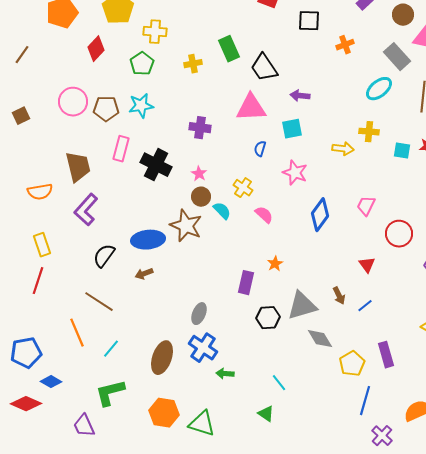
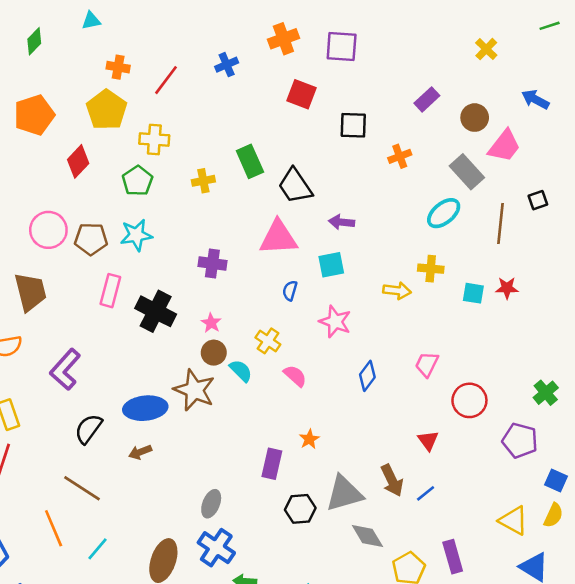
brown trapezoid: (78, 167) -> (30, 292), moved
blue diamond: (320, 215) -> (367, 376), size x0.7
brown arrow: (339, 296) -> (392, 480), size x1.4

